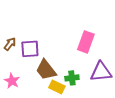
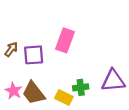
pink rectangle: (86, 42) -> (65, 40), moved
brown trapezoid: (46, 70) -> (34, 93), moved

